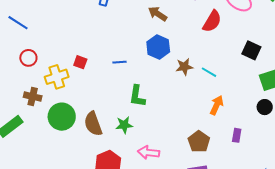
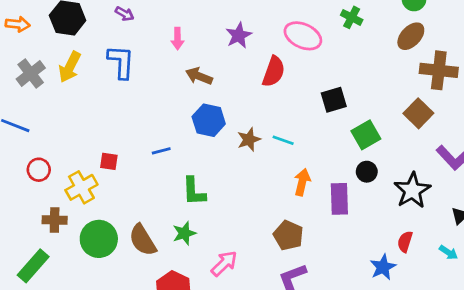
black square: (251, 50) -> (334, 100), turned -30
purple rectangle: (237, 135) -> (339, 199), moved, size x1.6
pink arrow: (149, 153) -> (224, 263), turned 140

